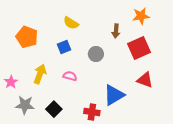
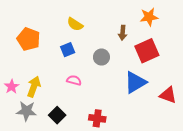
yellow arrow: (40, 74) -> (34, 87), moved
red triangle: (145, 80) -> (168, 95), moved
blue triangle: (114, 95) -> (135, 82), moved

